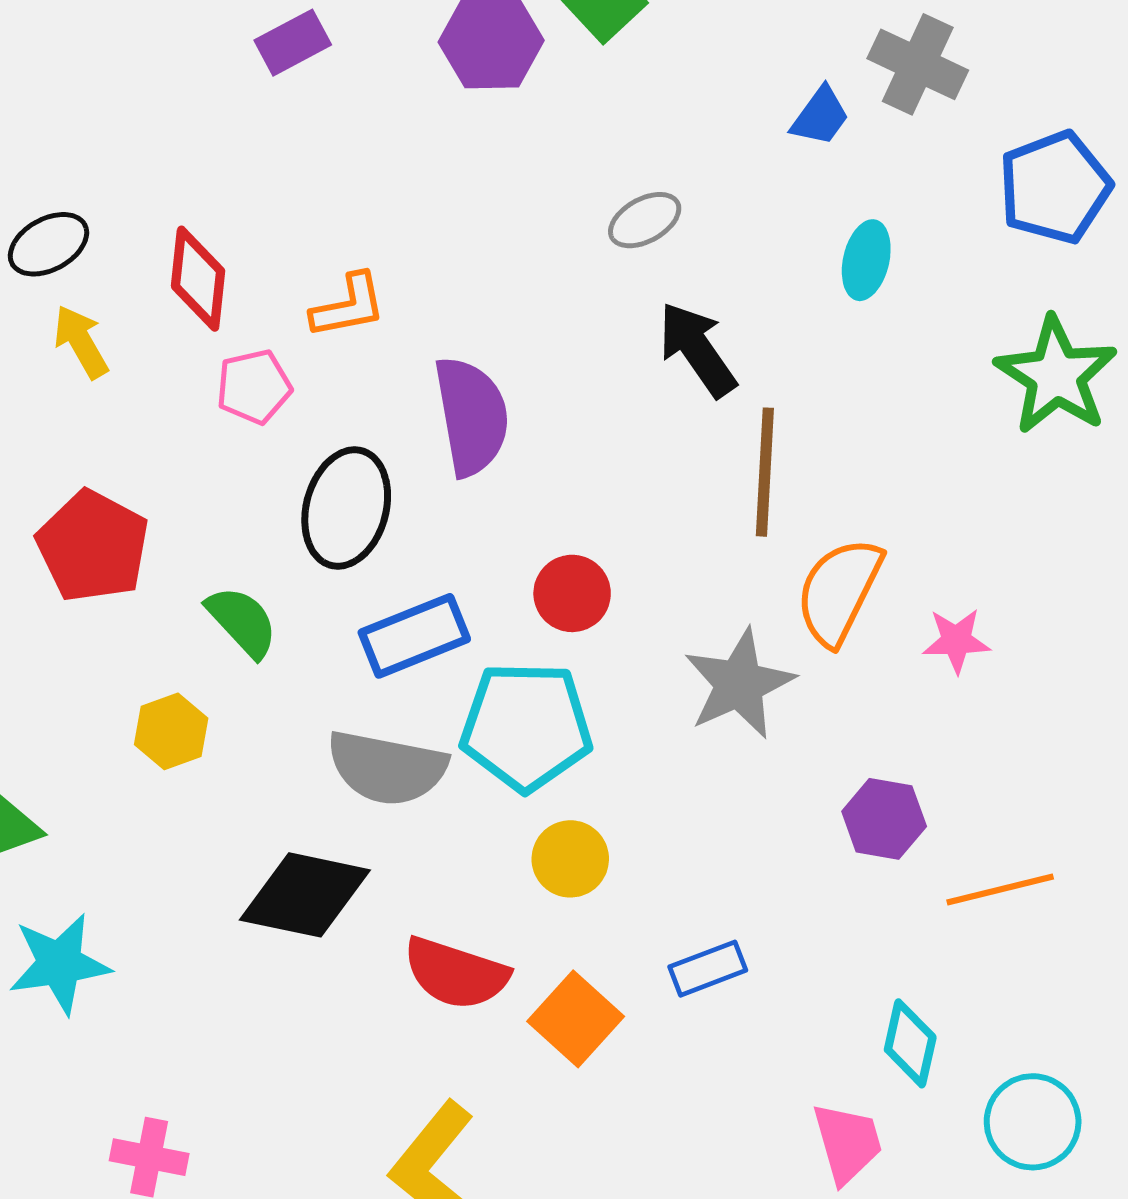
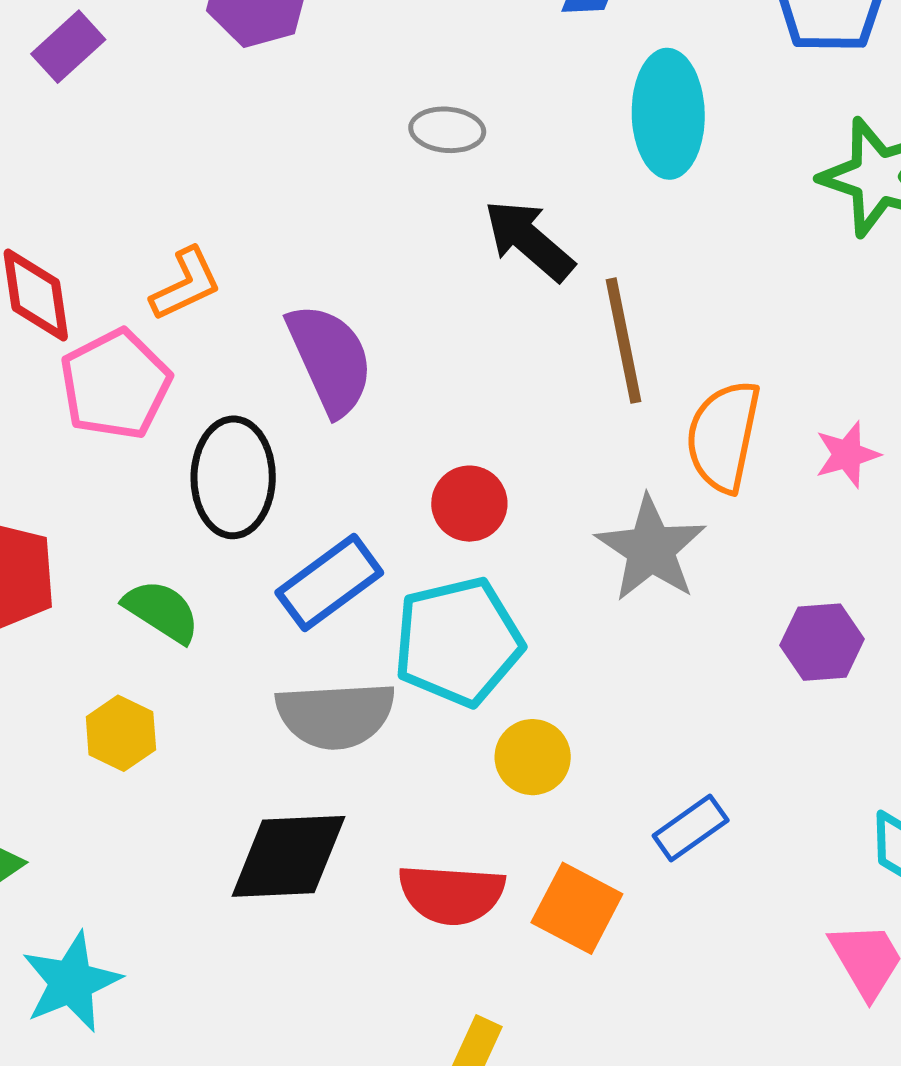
gray ellipse: (645, 220) -> (447, 130), turned 48
cyan ellipse: (866, 260) -> (668, 114), size x1.6
pink pentagon: (254, 387) -> (115, 384), size x1.5

